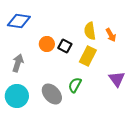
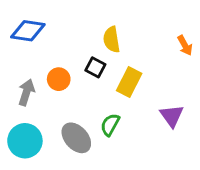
yellow semicircle: (90, 31) -> (112, 40), moved
orange arrow: (111, 35) -> (185, 45), moved
orange circle: (47, 44) -> (59, 79), moved

